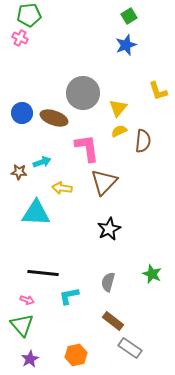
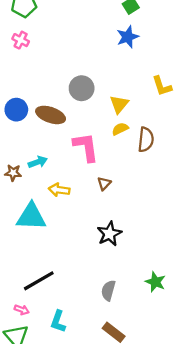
pink cross: (20, 38) -> (21, 40), moved
gray circle: (83, 93) -> (82, 88), size x0.7
brown triangle: (104, 182) -> (104, 183), size x0.5
black line: (43, 273) -> (39, 281), turned -36
cyan L-shape: (69, 296) -> (58, 322), moved, turned -60

